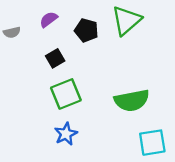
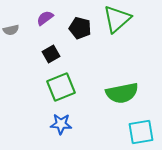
blue star: (66, 134) -> (61, 124), turned 30

